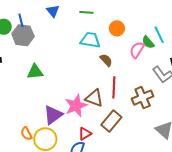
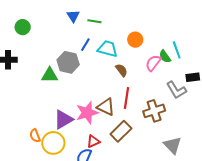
green line: (86, 12) -> (94, 21), moved
blue line: (21, 20) -> (85, 45), moved, turned 40
gray hexagon: (23, 35) -> (68, 62), moved

